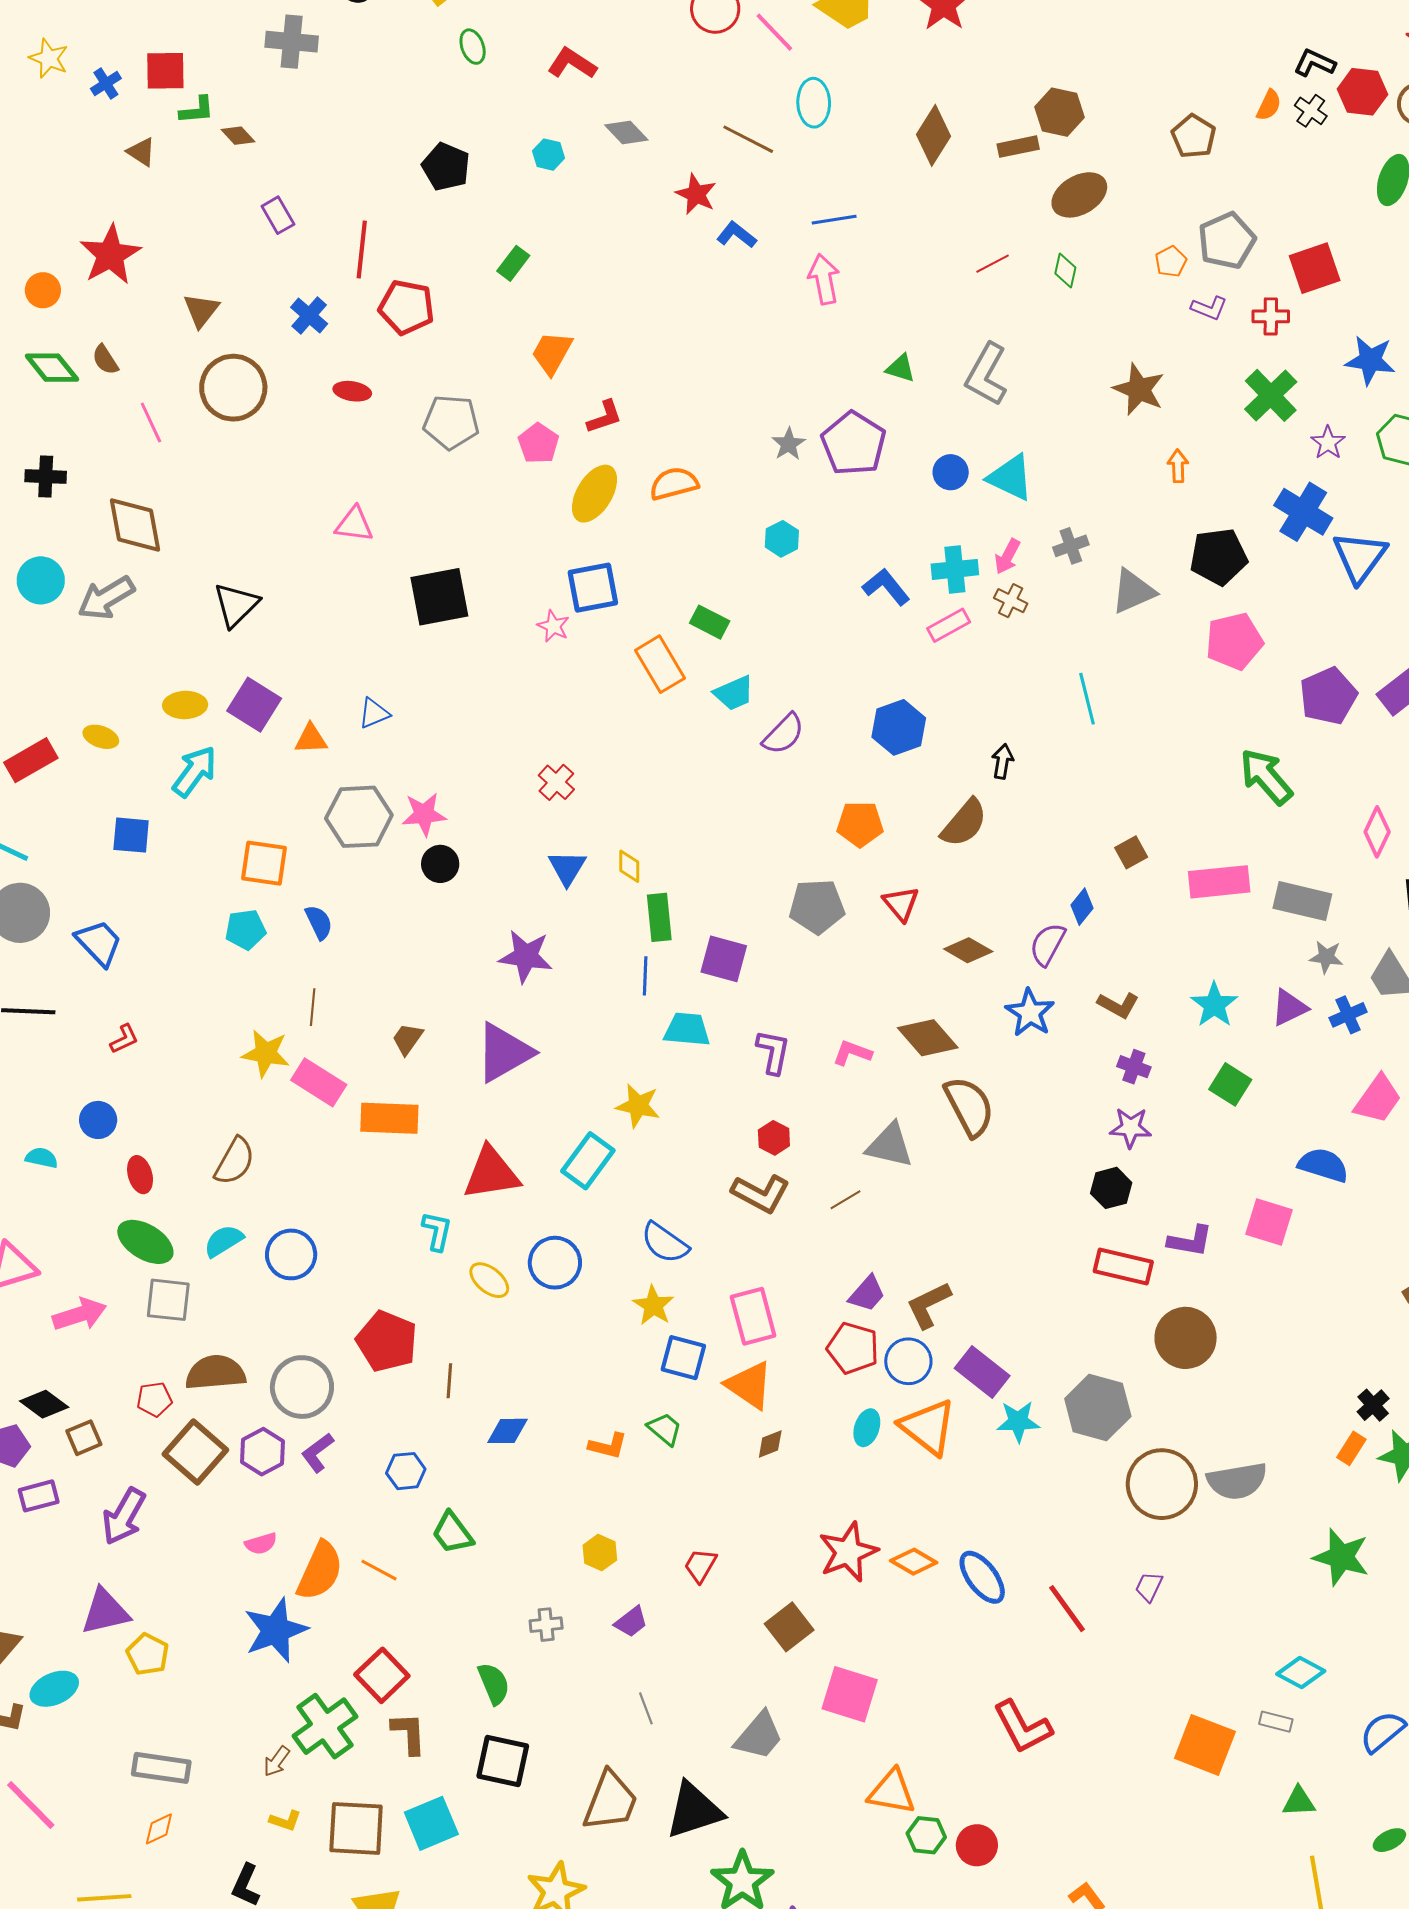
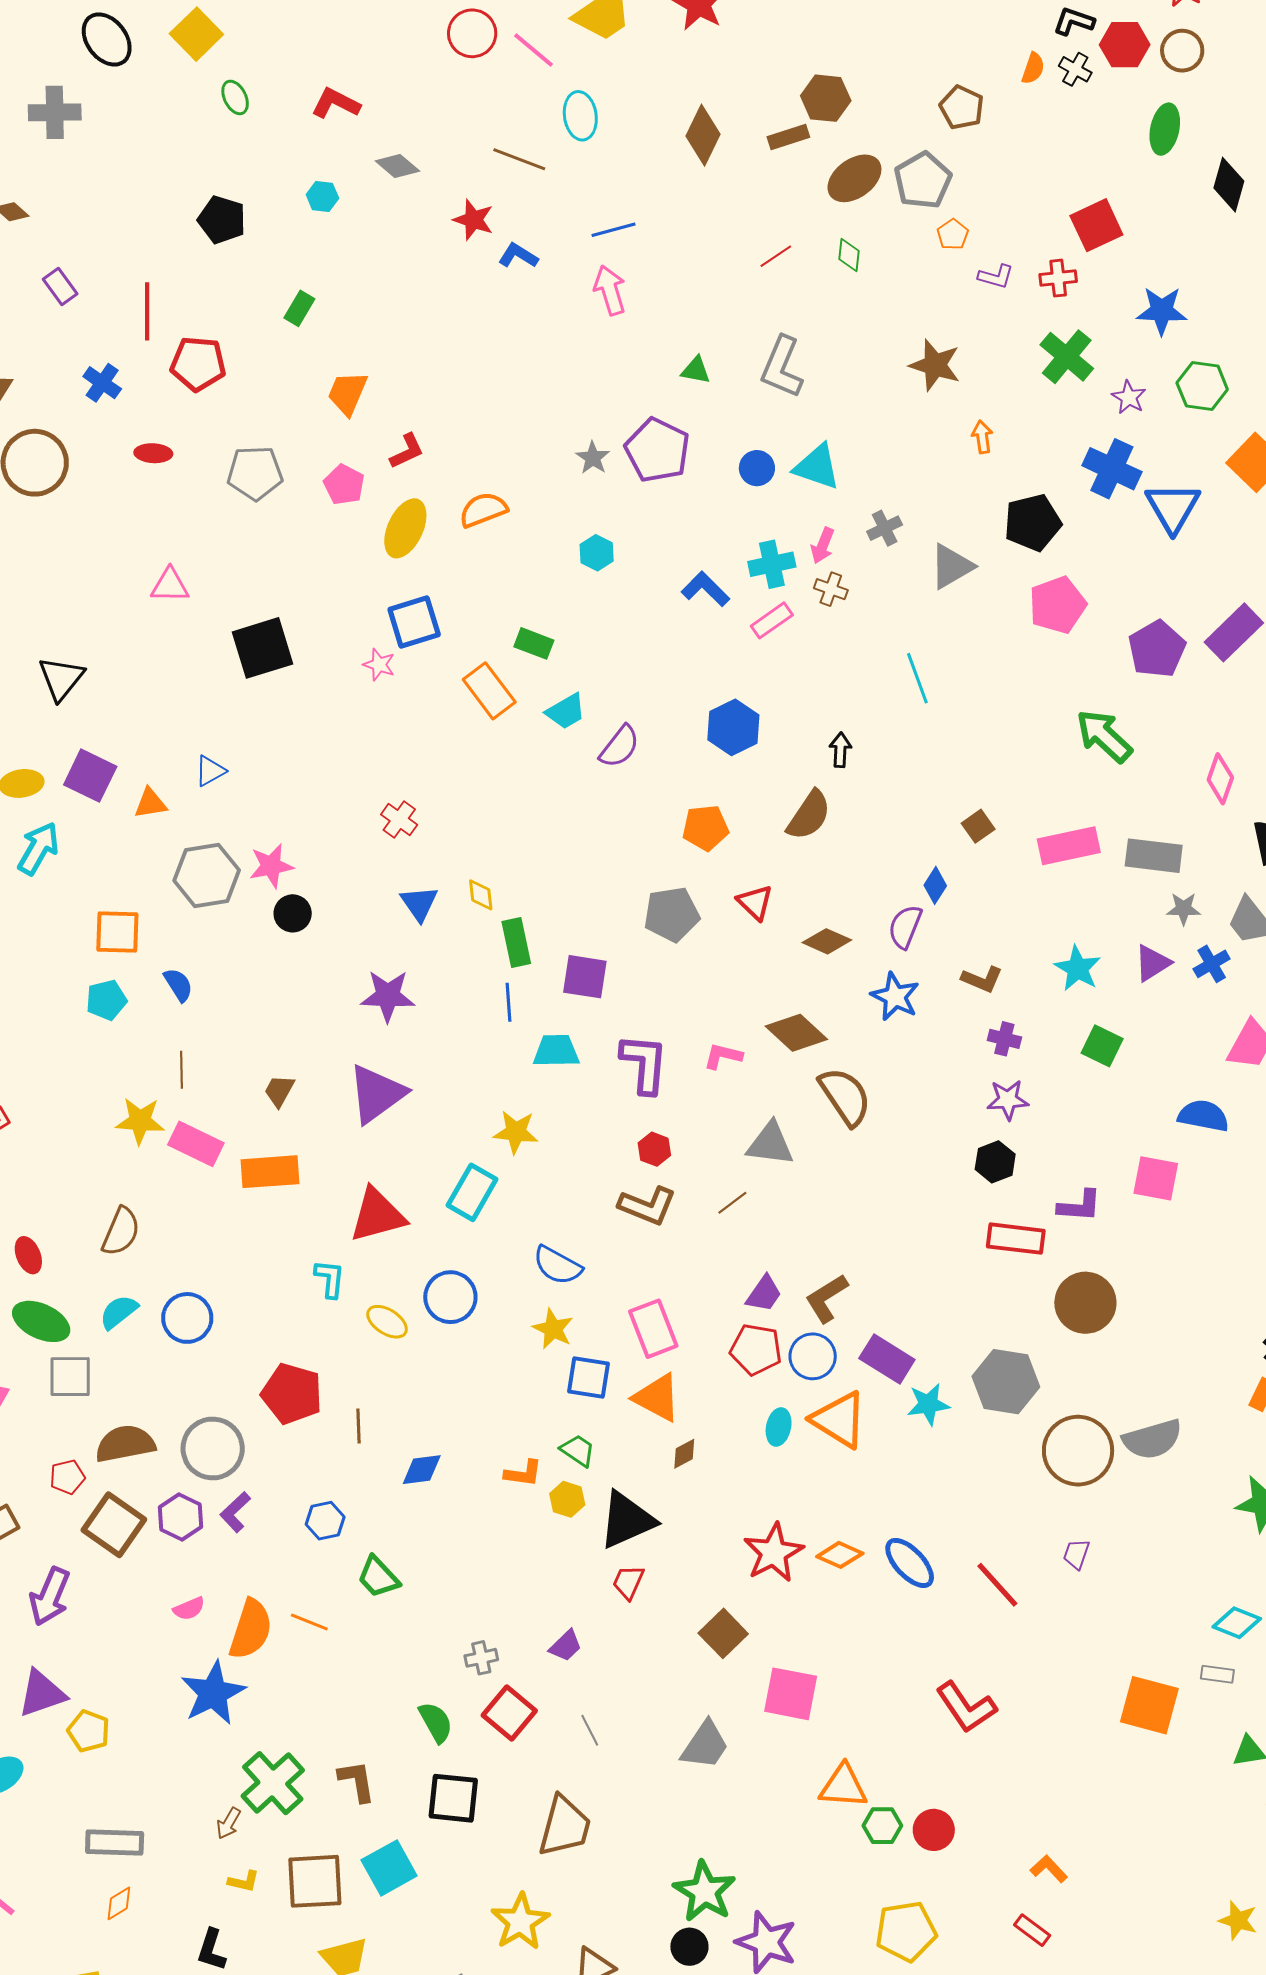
gray pentagon: (1227, 241) -> (923, 180), moved
purple L-shape: (773, 1052) -> (644, 1064), size x1.4
yellow hexagon: (600, 1553) -> (567, 1499), moved
red square: (382, 1675) -> (509, 1713), moved
black triangle: (694, 1810) -> (627, 1520), moved

